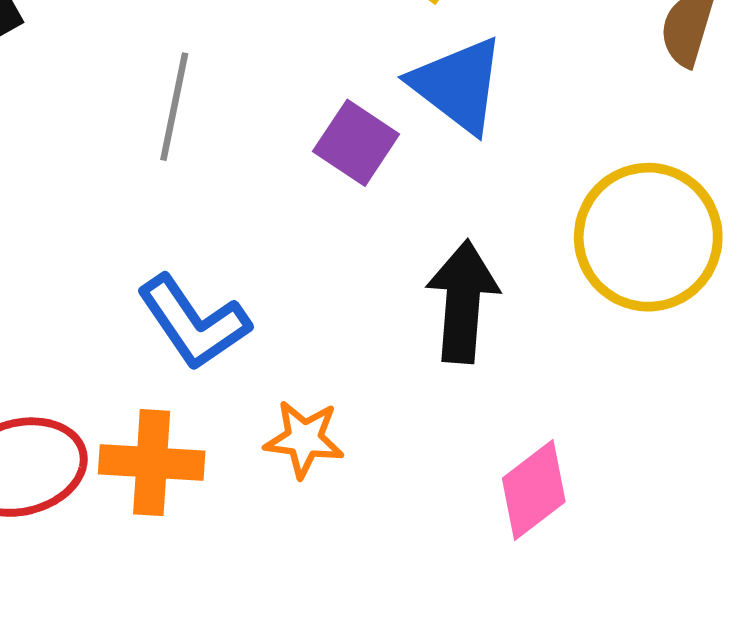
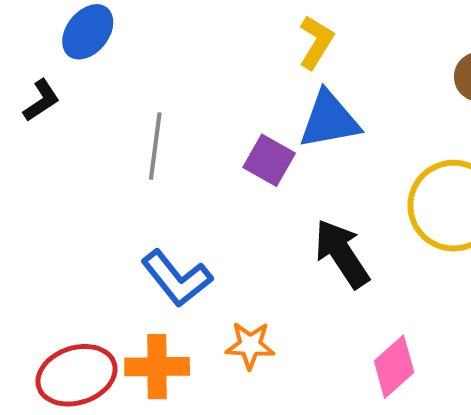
blue triangle: (458, 85) -> (329, 120), turned -44
black arrow: (463, 302) -> (342, 254), turned -34

